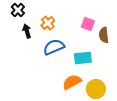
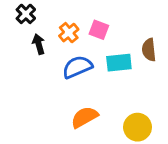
pink square: (88, 24) -> (99, 30), moved
cyan rectangle: (83, 58) -> (119, 63), moved
orange semicircle: (72, 82) -> (85, 117), moved

